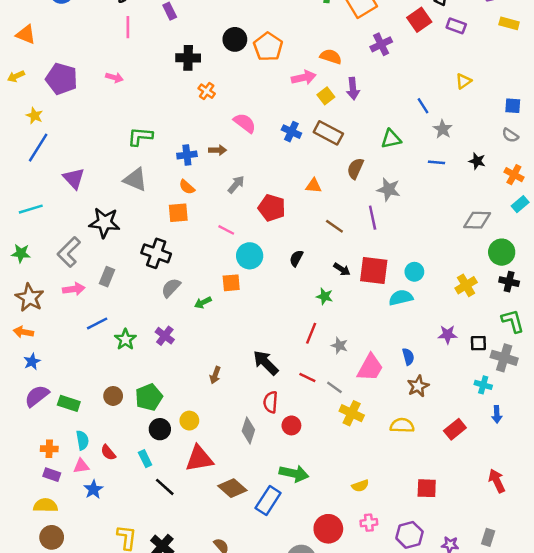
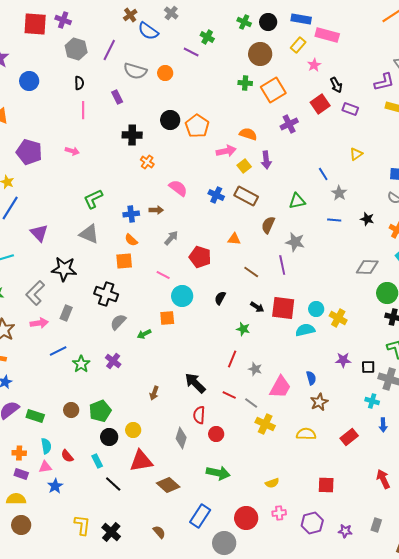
green L-shape: (140, 137) -> (93, 199), turned -30
yellow cross: (466, 285) -> (338, 318), moved, turned -30
blue rectangle: (268, 500) -> (200, 516), moved

